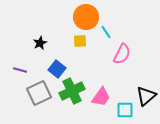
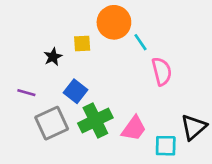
yellow square: (80, 41) -> (82, 44), moved
pink semicircle: (122, 54) -> (162, 71), turned -40

